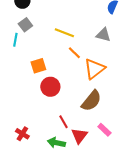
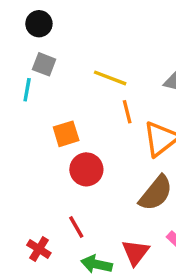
gray square: (25, 25) -> (44, 64), turned -32
orange line: (74, 53) -> (127, 112), turned 32
red line: (63, 122) -> (76, 227), moved

